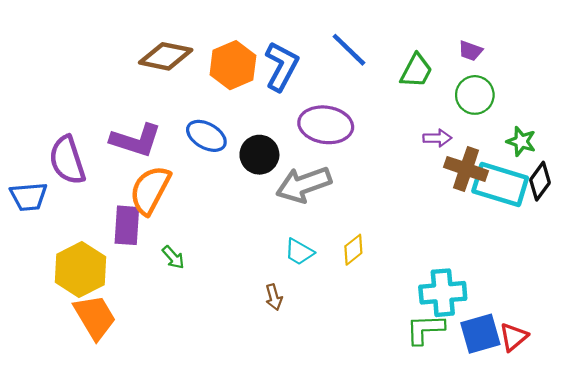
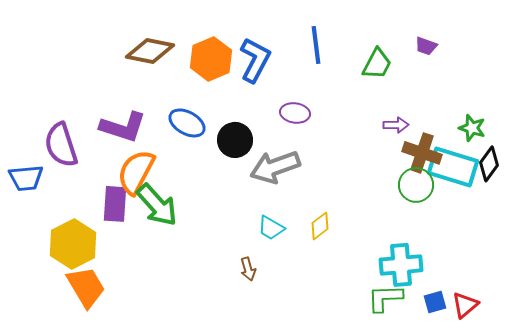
blue line: (349, 50) -> (316, 45), turned 39
green circle: (475, 95) -> (416, 185), moved
purple ellipse: (326, 125) -> (295, 113), size x0.6
green arrow: (173, 257) -> (157, 205), moved, size x2.0
blue square: (480, 334) -> (435, 302), size x0.6

